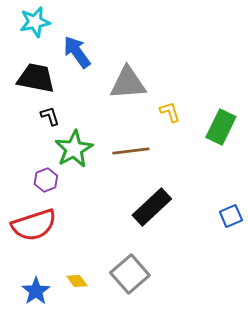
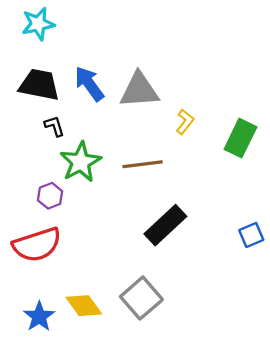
blue arrow: (77, 52) -> (89, 84), moved
yellow L-shape: (170, 112) -> (185, 122), turned 55
yellow diamond: (77, 281) -> (84, 306), size x1.6

